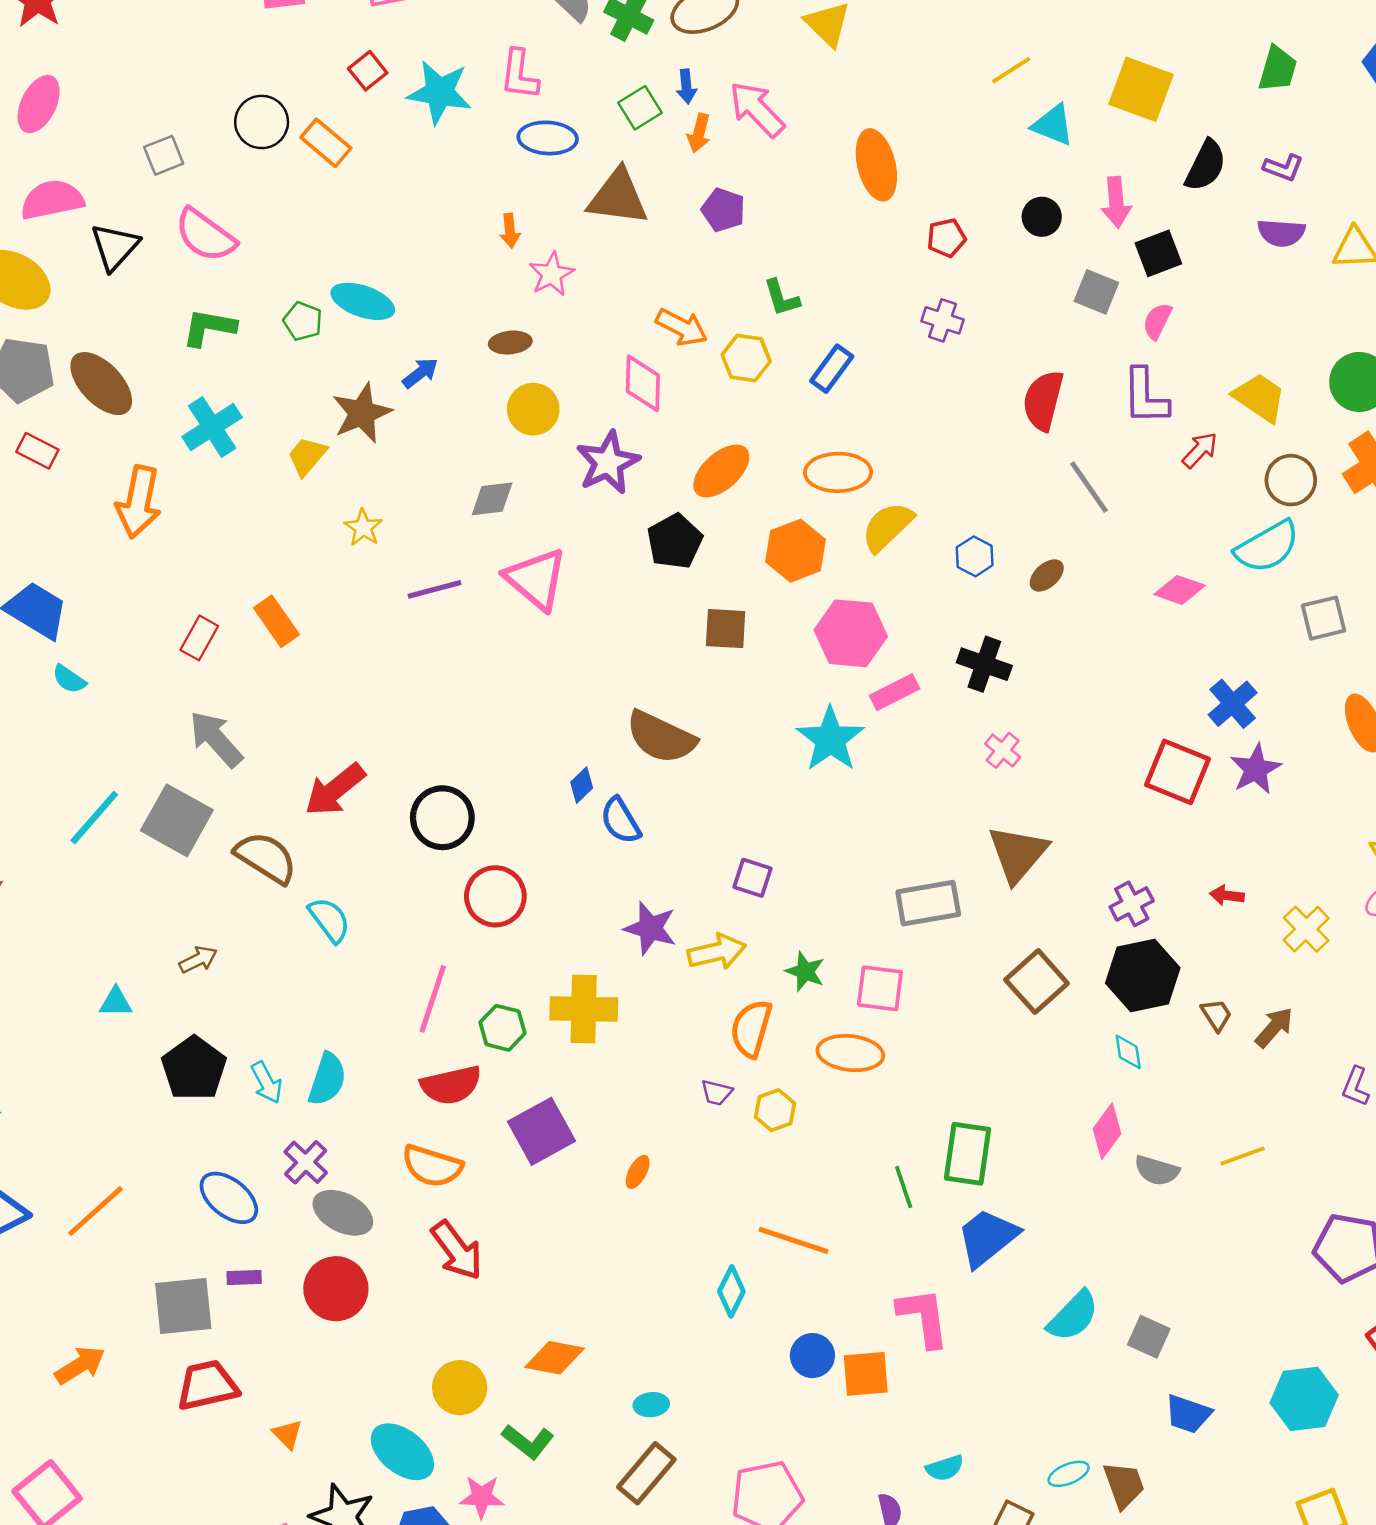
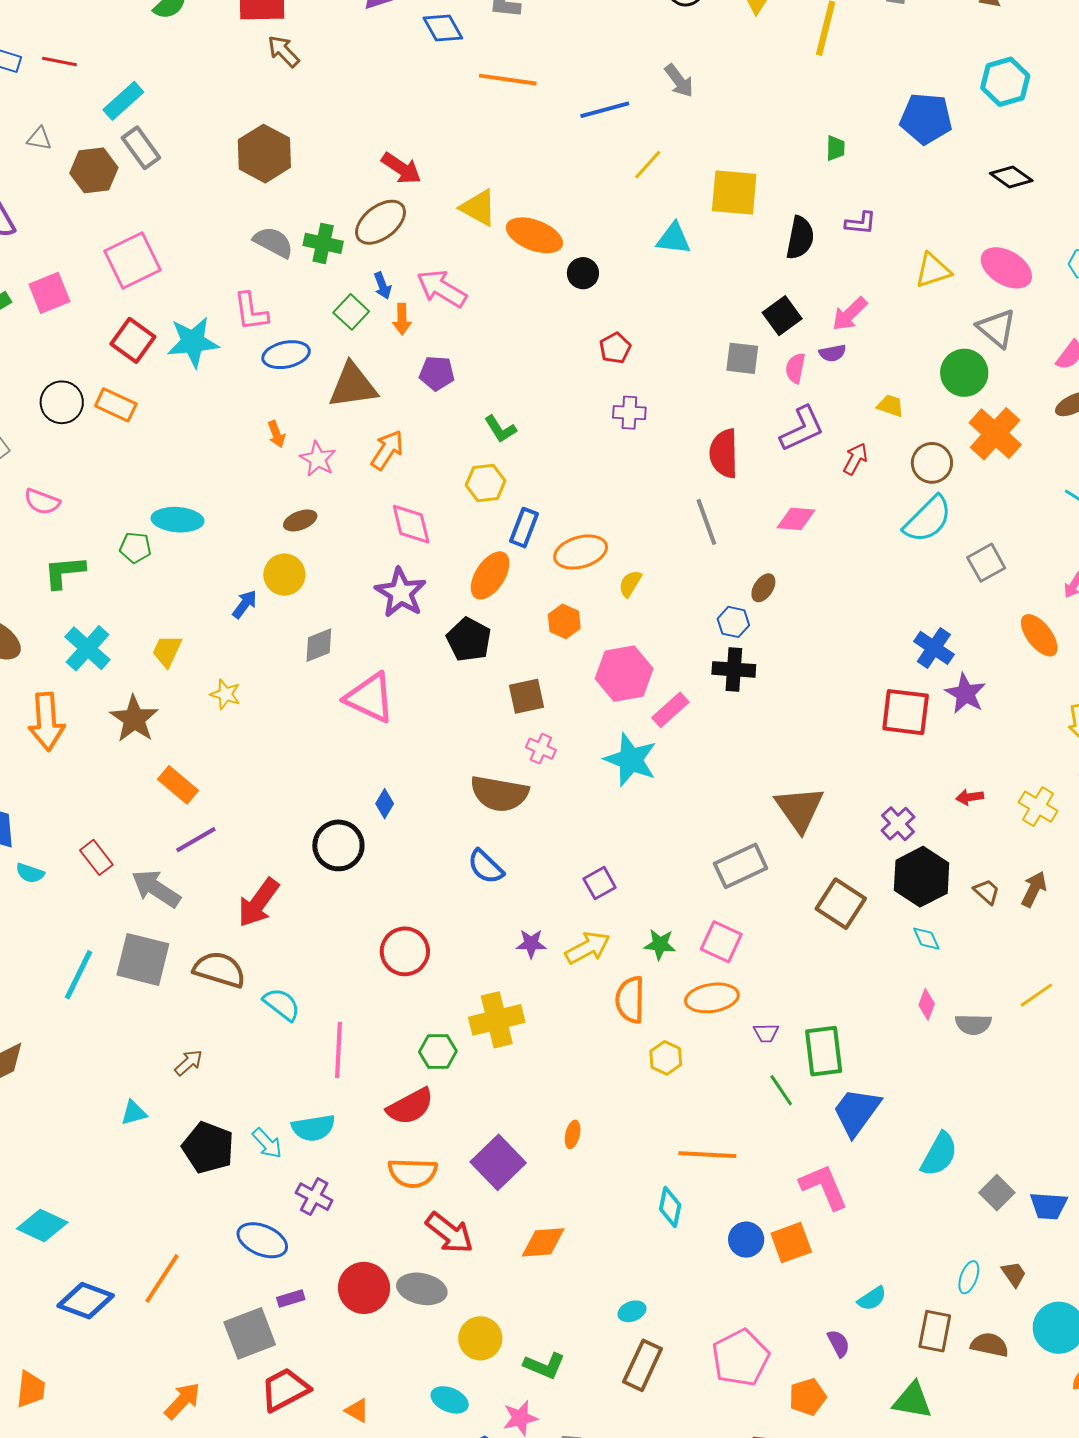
green trapezoid: (1278, 69) -> (836, 148), size x0.7
yellow line: (1011, 70) -> (648, 165), moved
red square: (368, 71) -> (133, 340), size x1.4
orange ellipse: (876, 165) -> (534, 235), moved, turned -40
pink arrow: (1116, 202) -> (850, 314), moved, turned 66
black circle: (1042, 217) -> (583, 273), moved
purple semicircle: (1281, 233) -> (833, 353), moved, size x0.7
pink semicircle: (205, 235) -> (42, 502), size x0.7
orange arrow: (682, 327) -> (387, 450), moved, turned -69
blue rectangle: (832, 369) -> (524, 528), moved
blue arrow: (420, 373) -> (245, 604), moved
purple L-shape: (1145, 396) -> (802, 429), turned -99
yellow trapezoid: (1260, 398) -> (890, 406), size x0.6
yellow circle: (533, 409) -> (284, 575), moved
brown star: (362, 413) -> (134, 719), moved
gray line: (1089, 487) -> (706, 522), moved, turned 30
yellow semicircle: (887, 527) -> (630, 584), size x0.6
orange hexagon: (796, 551) -> (564, 621), size x0.7
blue hexagon: (975, 556) -> (733, 622), moved
purple line: (434, 589) -> (196, 840), moved
pink diamond: (1180, 590) -> (796, 519), moved
red rectangle: (199, 638) -> (96, 857), moved, turned -52
pink cross: (1003, 750) -> (541, 749), moved
blue diamond: (582, 785) -> (385, 804), moved
black circle: (442, 818) -> (338, 845), moved
purple square: (752, 878) -> (600, 883), turned -32
purple star: (650, 928) -> (531, 944), size x0.7
pink square: (880, 988) -> (721, 942), turned 33
pink line: (433, 999) -> (338, 1050), moved
cyan semicircle: (327, 1079) -> (313, 1128), turned 78
purple trapezoid: (717, 1093) -> (766, 1033), moved
purple square: (541, 1131) -> (498, 1162), moved
pink diamond: (1107, 1131) -> (927, 1004), size x0.7
gray ellipse: (343, 1213) -> (422, 1289), moved
gray square: (1149, 1337) -> (997, 1193), moved, turned 36
orange diamond: (555, 1358) -> (543, 1242), moved
cyan ellipse: (402, 1452) -> (450, 1400), size x0.7
cyan ellipse: (1069, 1474) -> (969, 1277), turned -32
brown trapezoid: (1124, 1485) -> (1014, 1274), size x0.7

